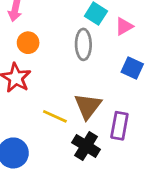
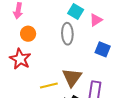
yellow line: (55, 116) -> (49, 85), turned -36

